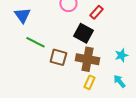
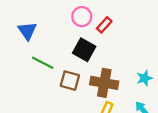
red rectangle: (96, 12) -> (104, 25), moved
black square: (83, 33) -> (84, 50), moved

